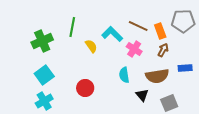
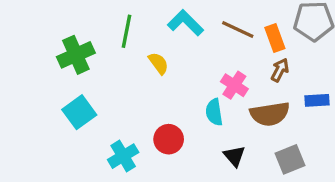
cyan L-shape: (112, 34) -> (185, 23), moved
pink cross: (134, 49) -> (234, 85), moved
red circle: (85, 88) -> (169, 139), moved
black triangle: (142, 95) -> (234, 156), moved
cyan cross: (44, 101) -> (123, 156), moved

